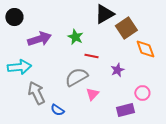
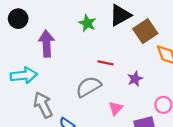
green star: (75, 37) -> (87, 23), moved
purple arrow: (39, 39) -> (47, 44), turned -75
pink triangle: (92, 94) -> (116, 108), moved

